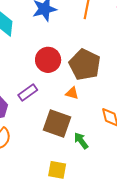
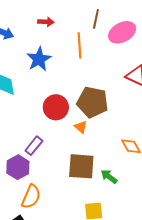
purple rectangle: (28, 93) -> (34, 146), moved
orange triangle: (72, 93) -> (81, 127), moved, turned 40

